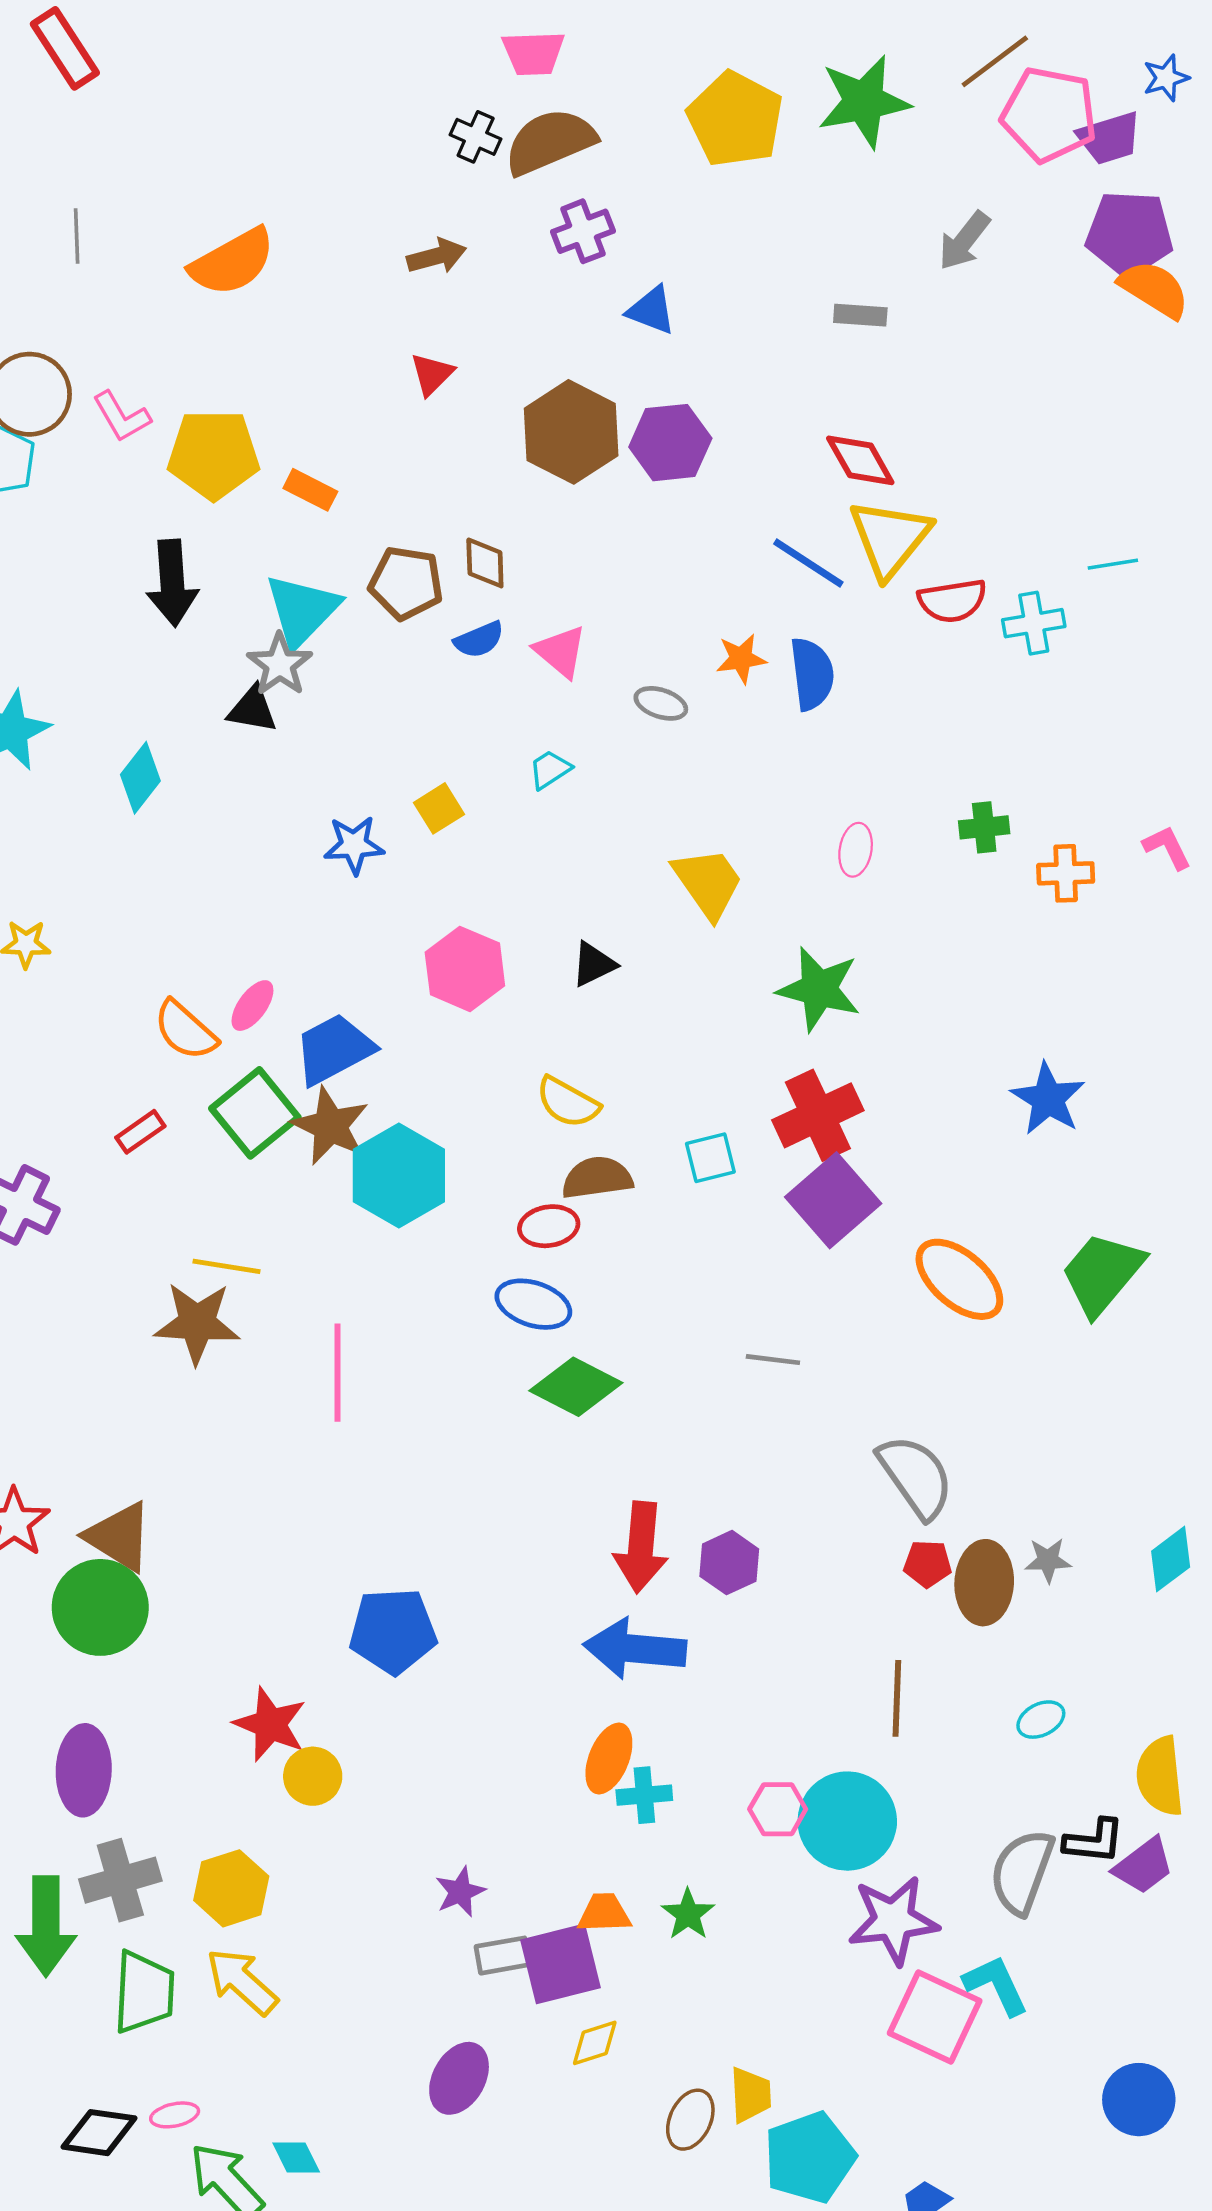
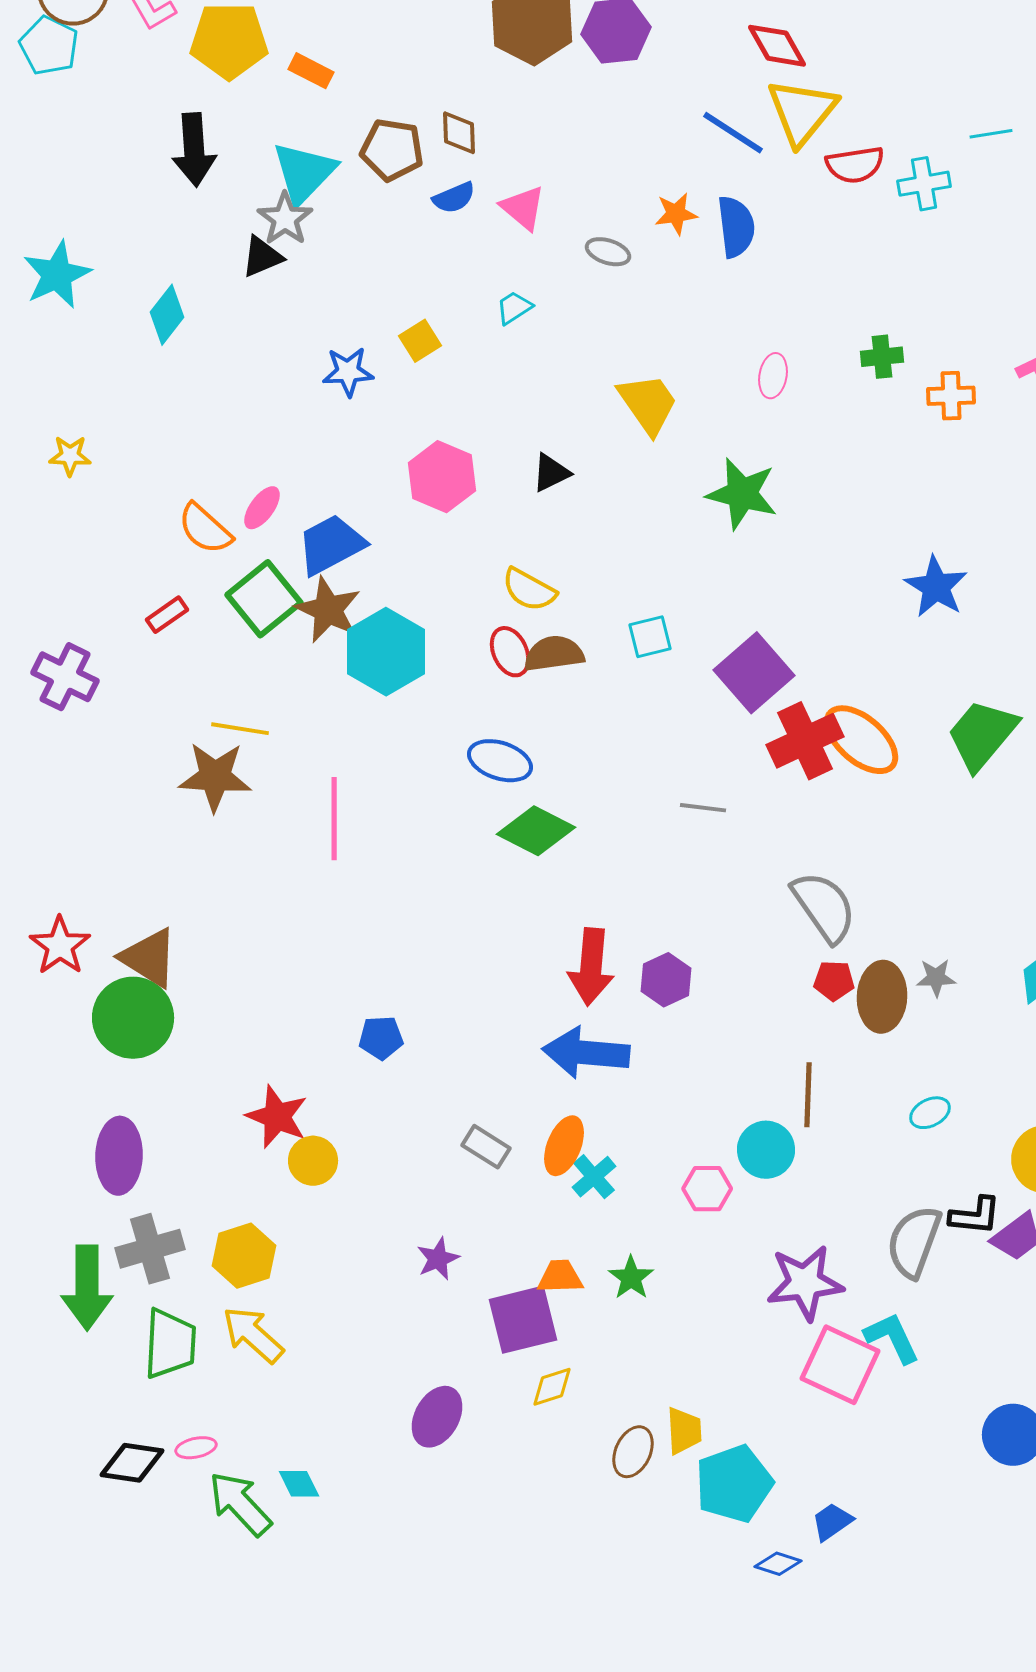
black triangle: (252, 709) -> (262, 257), turned -33
red cross: (818, 1115) -> (805, 741), moved
red ellipse: (549, 1226) -> (510, 652), moved, turned 75
blue pentagon: (393, 1631) -> (381, 1038), size x0.6
cyan cross: (644, 1795) -> (594, 1177), turned -36
cyan circle: (847, 1821) -> (766, 1150), moved, size x0.7
gray rectangle: (503, 1956) -> (486, 1147), moved, turned 42

